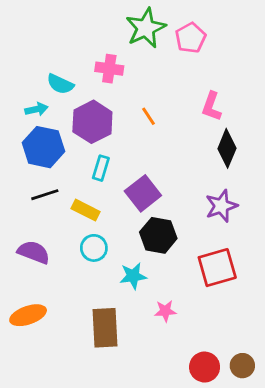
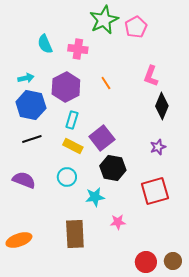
cyan semicircle: (60, 84) -> (45, 44), moved, turned 42
purple star: (221, 206) -> (158, 147), size x0.7
yellow rectangle: (85, 210) -> (73, 146), moved
orange ellipse: (28, 315) -> (19, 240), moved

